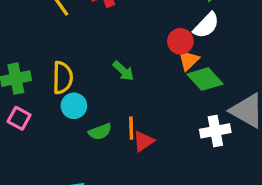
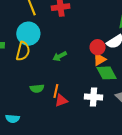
green arrow: (123, 71) -> (60, 56), turned 96
cyan circle: (74, 106) -> (28, 34), moved, size x1.5
white cross: (215, 131) -> (93, 97), moved

